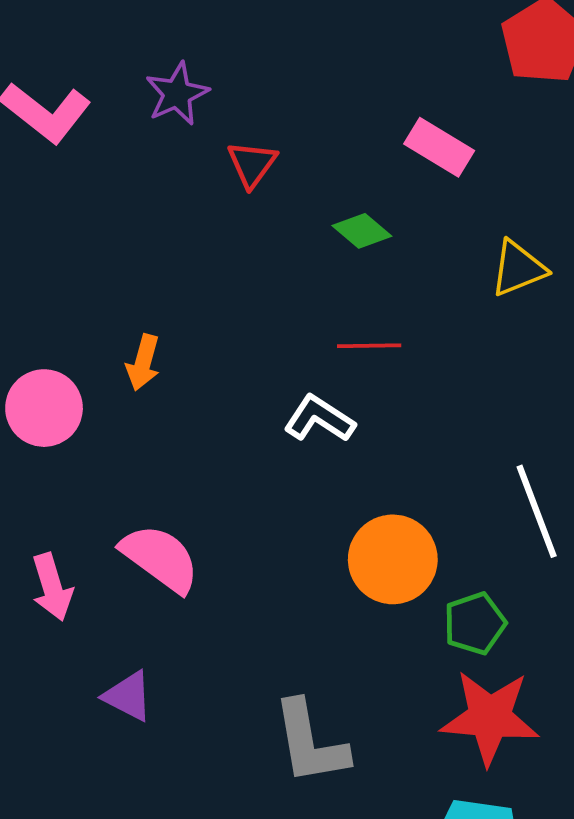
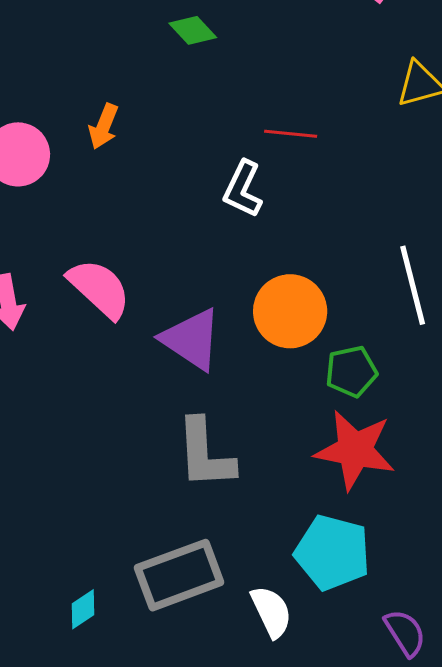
green diamond: (362, 231) -> (193, 30), moved
white L-shape: (319, 419) -> (243, 189), turned -104
purple triangle: (128, 696) -> (191, 339), moved, size x1.5

